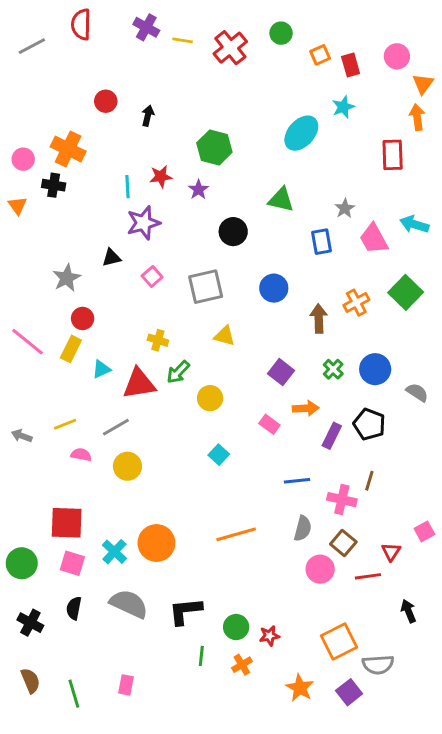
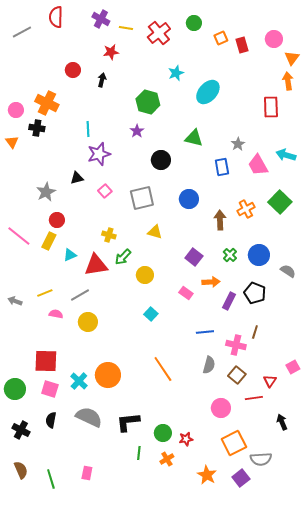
cyan star: (343, 107) -> (176, 73), moved
red star: (161, 177) -> (111, 52), moved
orange line: (236, 534) -> (163, 369), turned 72
pink circle: (320, 569) -> (221, 408), moved

